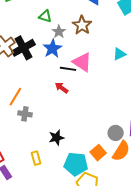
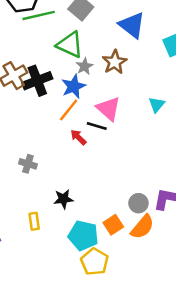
green triangle: (45, 16) -> (70, 45), size x1.6
cyan triangle: (119, 54) -> (157, 105), turned -32
black line: (68, 69) -> (97, 126), moved
orange line: (15, 97) -> (69, 110), moved

